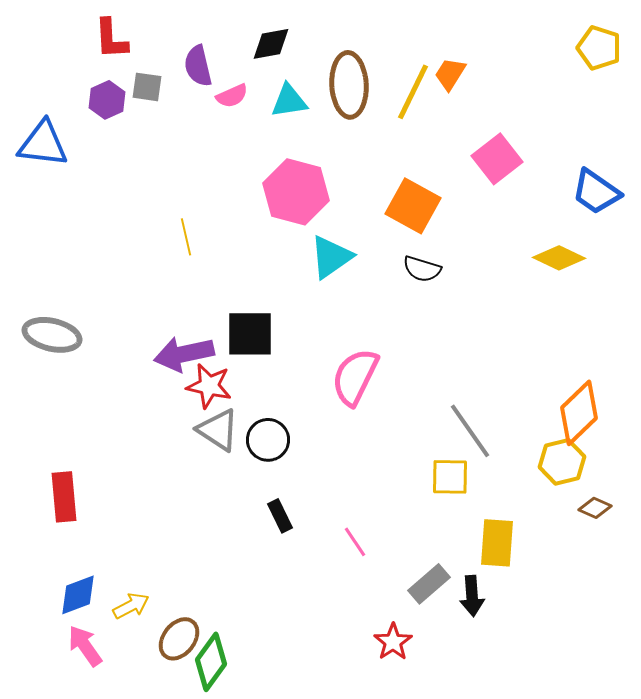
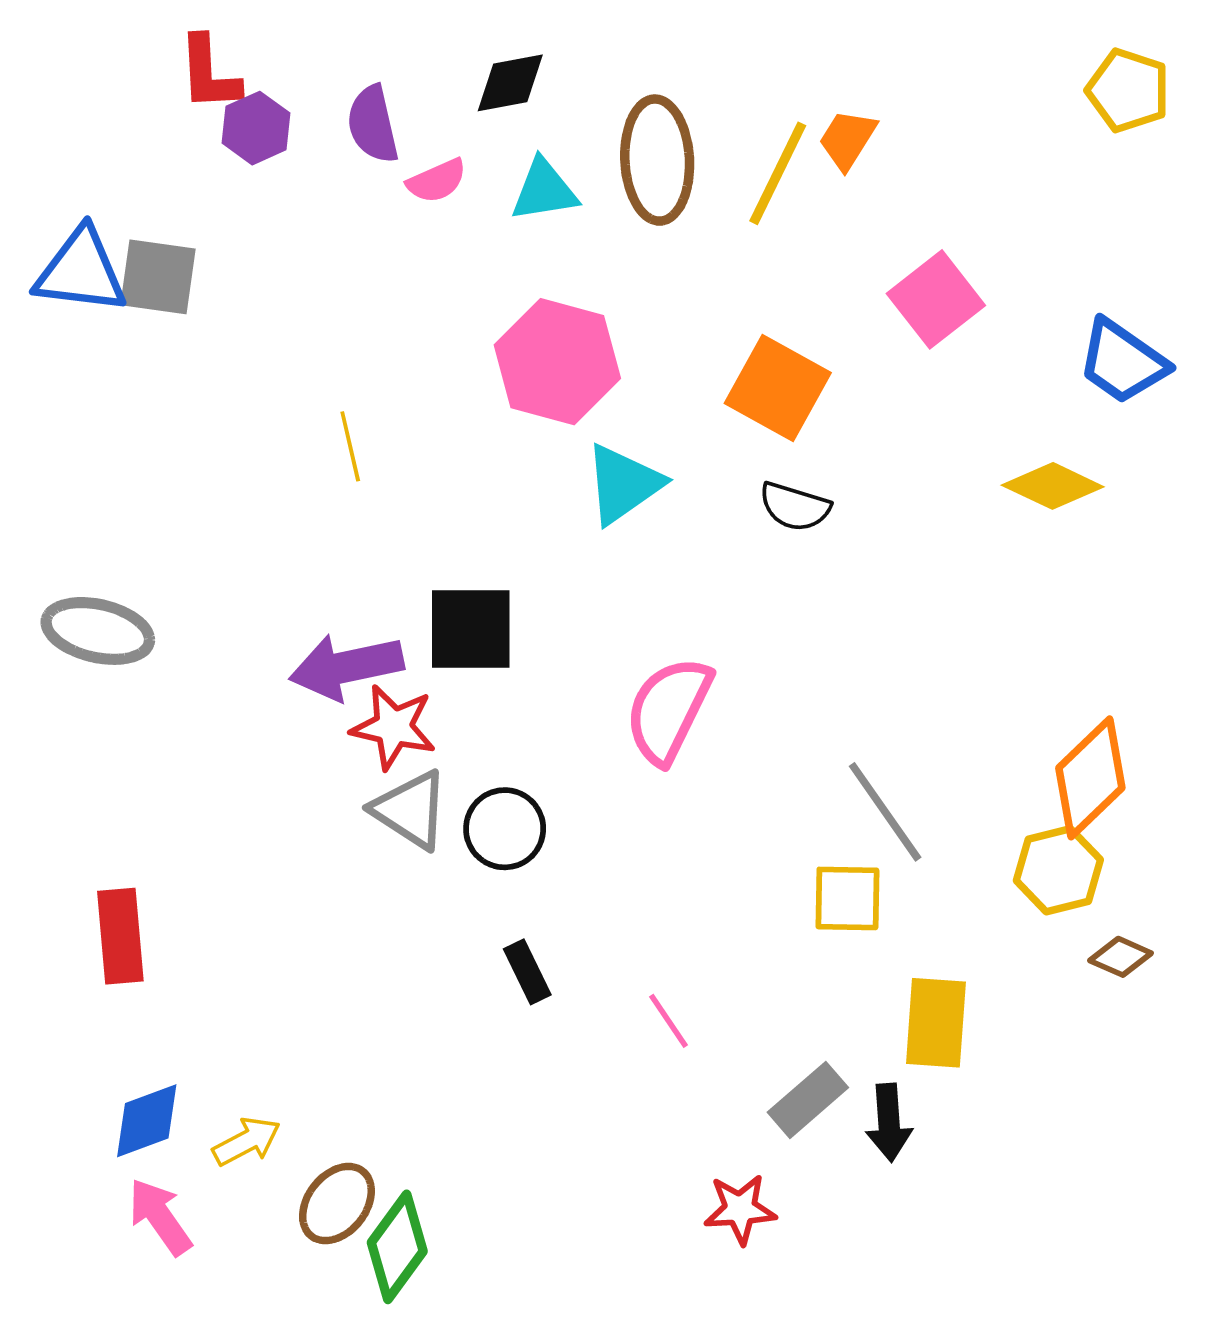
gray square: (147, 87) -> (158, 277), moved, size x1.4
purple hexagon: (107, 100) -> (256, 128), moved
red star: (393, 642) -> (740, 1209), turned 30

